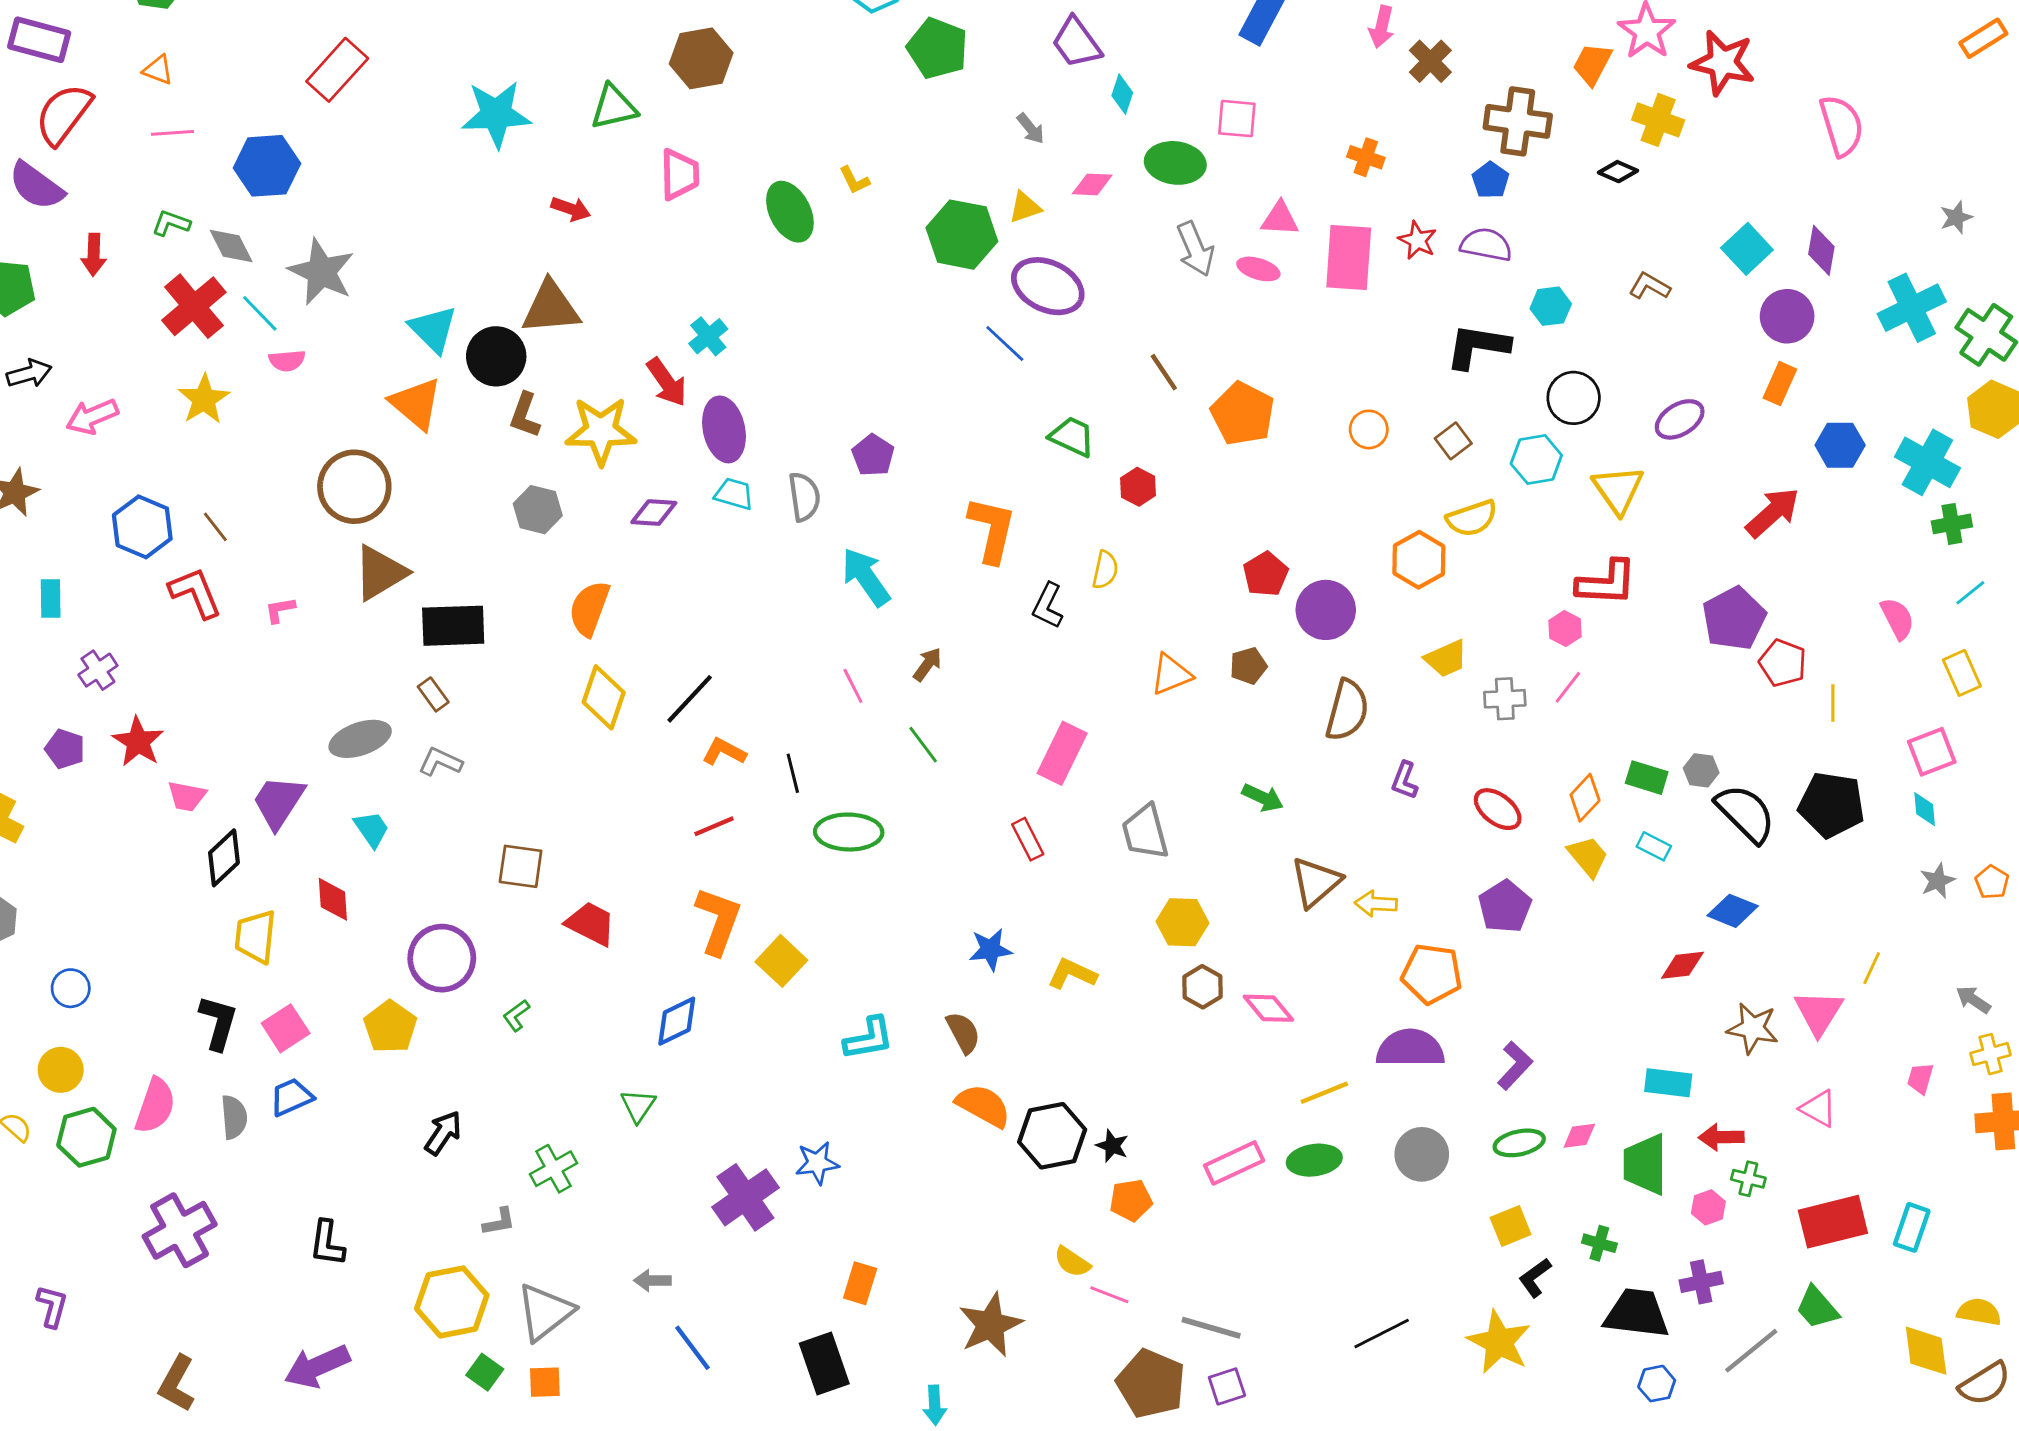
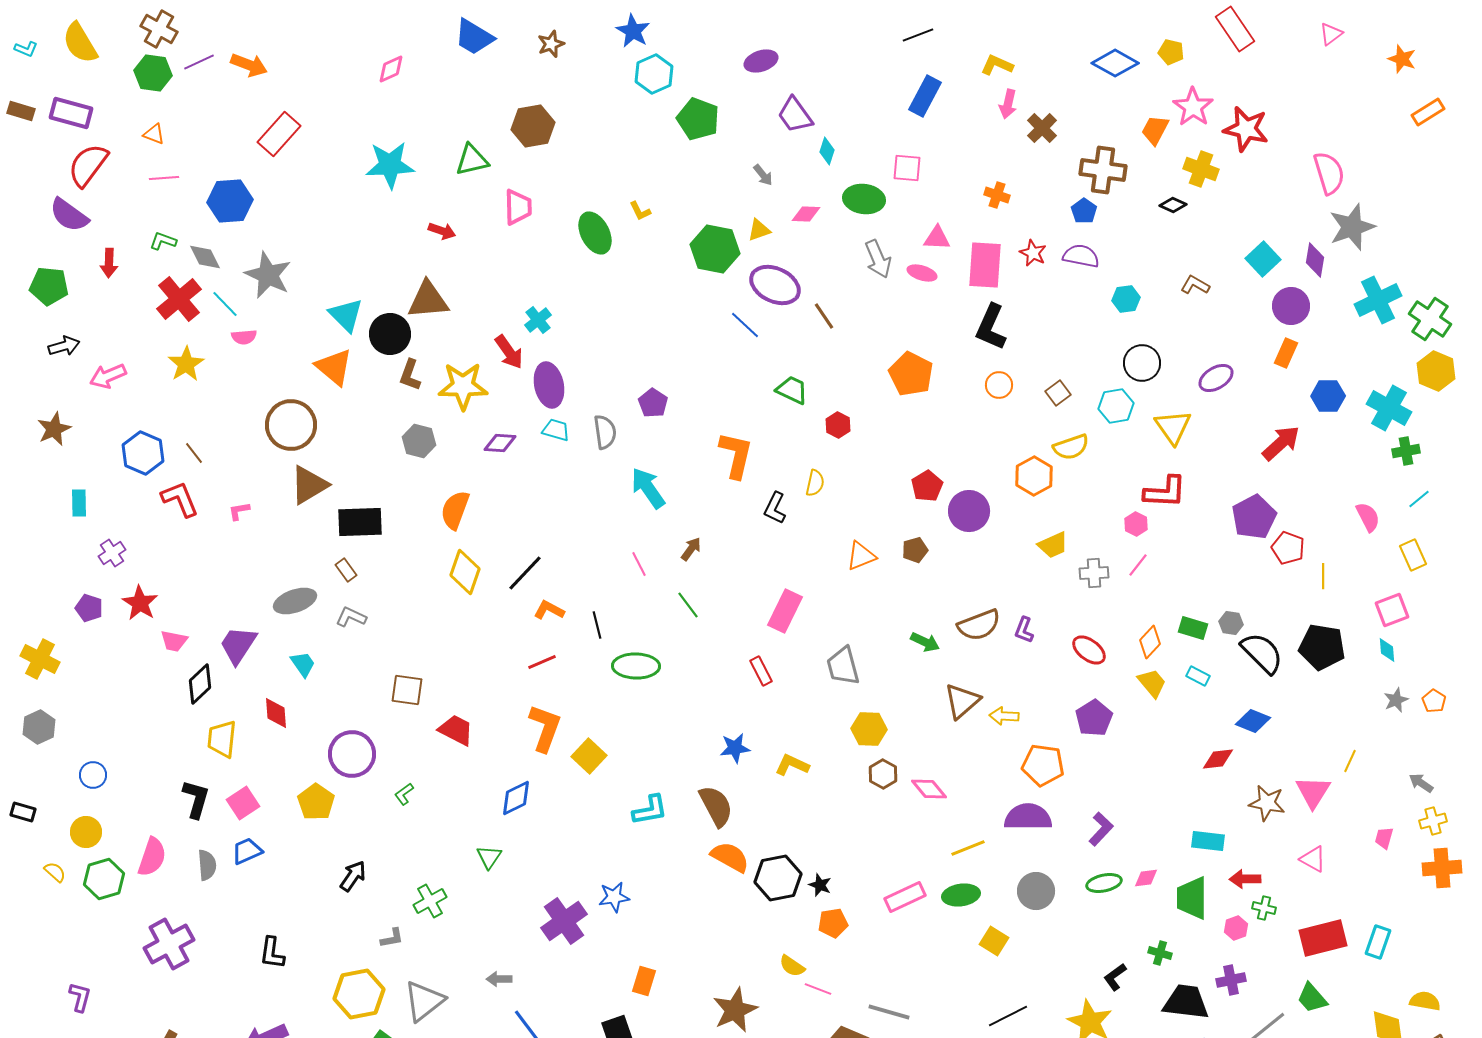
gray star: (1956, 217) -> (1352, 227), moved, size x2.0
black L-shape: (1478, 346) -> (991, 327), moved, turned -75
brown line: (1164, 372) -> (824, 316), moved
brown semicircle: (1347, 710) -> (979, 625), moved, turned 54
brown semicircle: (963, 1033) -> (716, 806), size x1.4
yellow square: (1511, 1226) -> (994, 941), moved, turned -36

